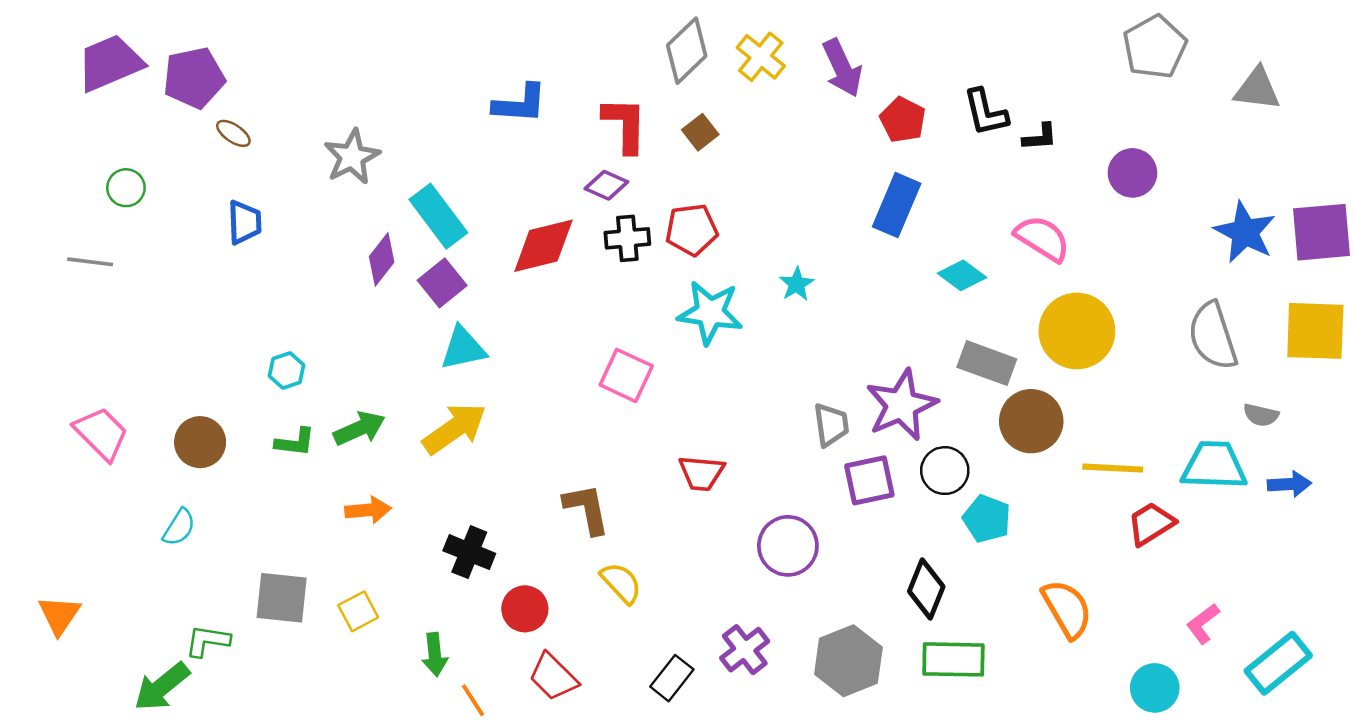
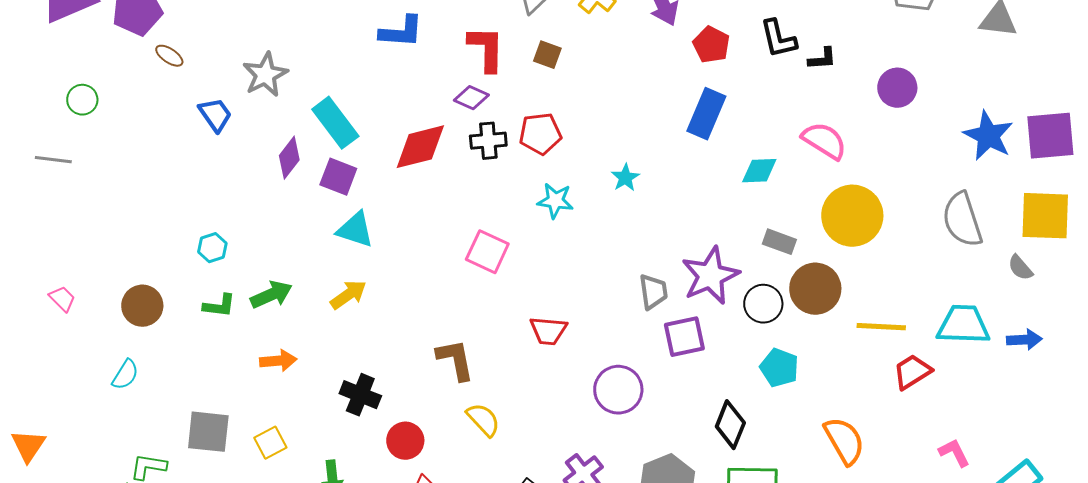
brown square: (700, 132) -> (547, 55), turned -32
blue trapezoid: (245, 222) -> (215, 115), moved, turned -33
cyan diamond: (962, 275) -> (759, 171), turned -39
purple square: (442, 283) -> (338, 177), turned -30
cyan star: (710, 312) -> (555, 201), size x0.7
cyan triangle: (463, 348) -> (355, 230), turned 30
gray rectangle: (987, 363) -> (779, 242), size x0.7
gray semicircle: (1261, 415) -> (1020, 268), moved, turned 36
yellow arrow: (454, 429) -> (348, 295), size x0.7
pink trapezoid: (101, 433) -> (62, 299), size x0.6
black circle: (945, 471) -> (763, 304), moved
pink L-shape: (1203, 624) -> (954, 453), turned 100

